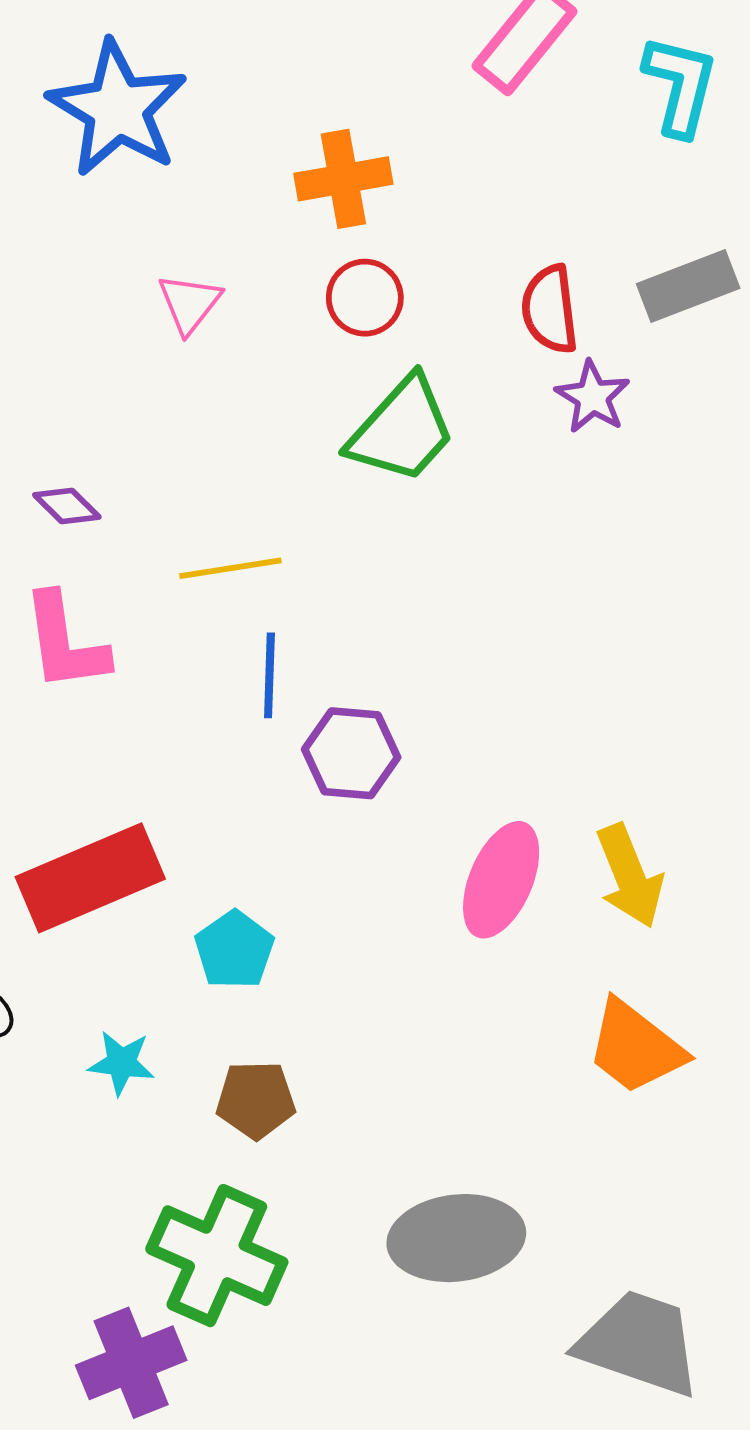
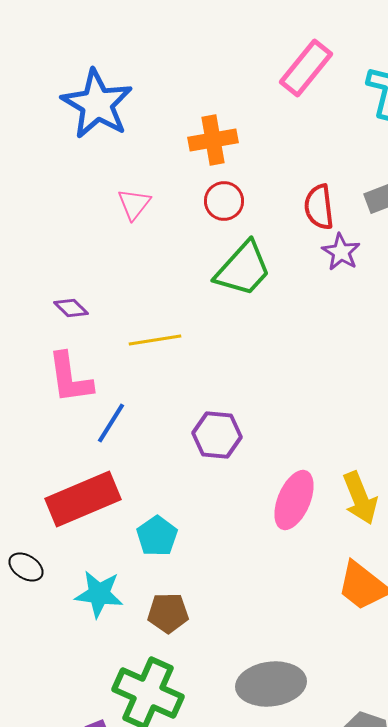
blue line: (269, 675) -> (111, 423), moved, turned 30
cyan star: (121, 1063) -> (99, 594), size x1.4

